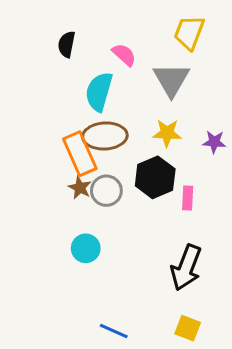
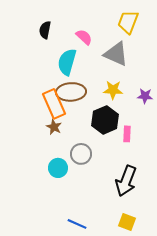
gray triangle: (171, 80) -> (116, 54), turned -36
gray circle: (106, 191) -> (81, 154), moved

